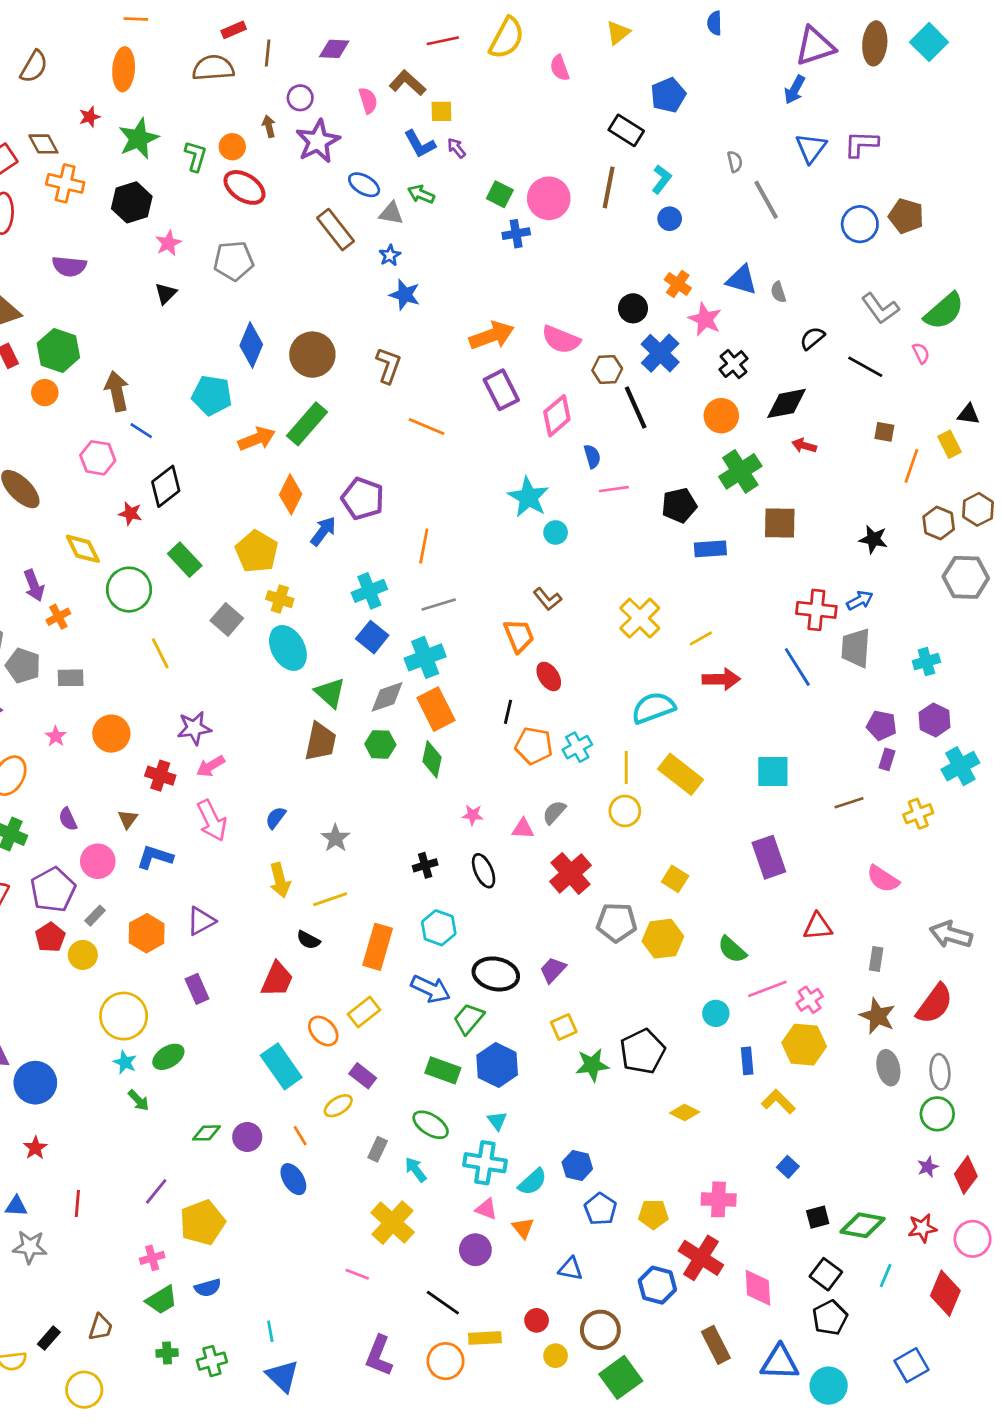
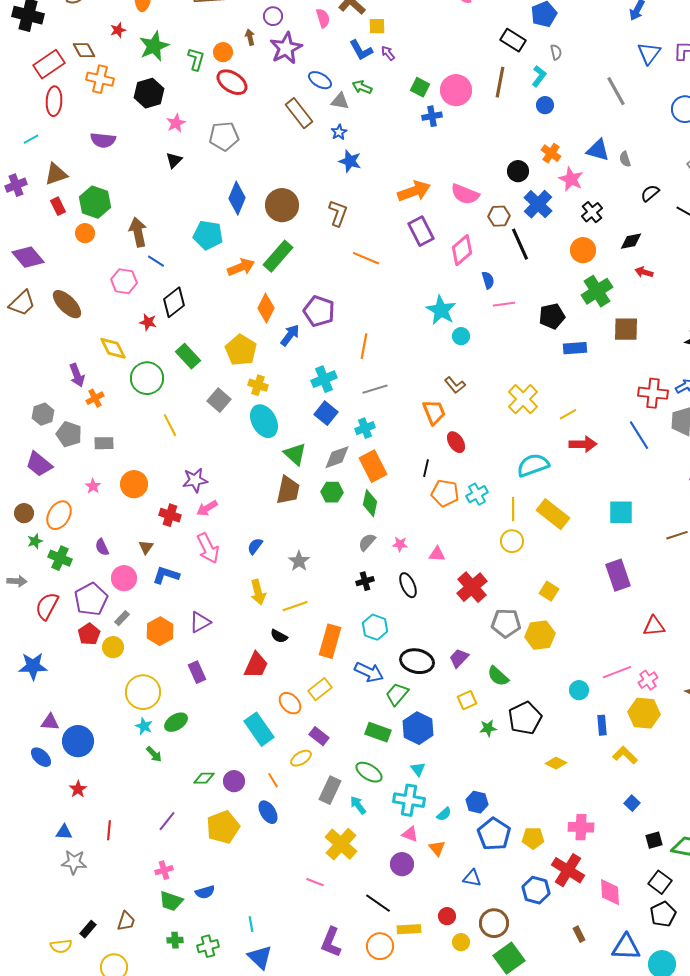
gray semicircle: (735, 162) -> (556, 52), moved
black diamond: (786, 403) -> (631, 241), size x0.7
cyan cross: (425, 657) -> (365, 428), size x0.7
gray semicircle: (554, 812) -> (367, 542), moved
green semicircle: (732, 950) -> (498, 676), moved
green star: (592, 1065) -> (488, 728), size x0.7
gray rectangle: (378, 1149) -> (330, 790), size x1.5
cyan semicircle: (532, 1182) -> (444, 814), size x0.7
blue pentagon: (600, 1209) -> (494, 834), size x1.4
yellow pentagon: (202, 1223) -> (223, 827), moved
green trapezoid: (162, 1300) -> (171, 901), turned 50
brown rectangle: (716, 1345) -> (579, 934), size x0.6

